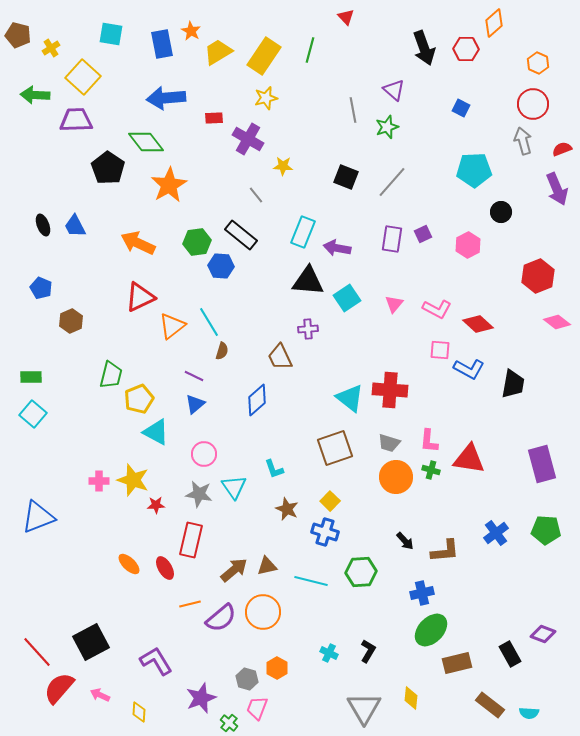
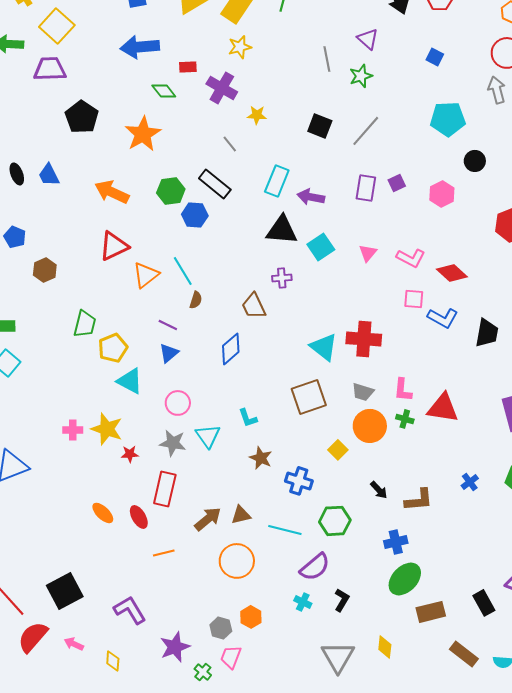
green diamond: (146, 142) -> (164, 91), moved, size x0.7
yellow square: (330, 501) -> (338, 450), moved
blue cross: (496, 533) -> (470, 482), size x0.7
purple semicircle: (221, 618) -> (315, 567), moved

